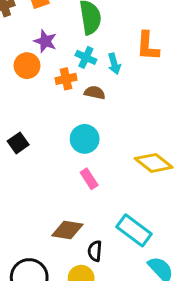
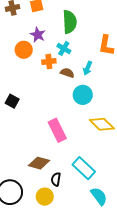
cyan arrow: (114, 64) -> (88, 68), moved, turned 32
cyan circle: (85, 139) -> (83, 95), moved
black square: (18, 143) -> (12, 101), turned -32
pink rectangle: (89, 179) -> (57, 130), size x1.6

